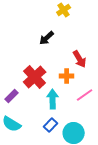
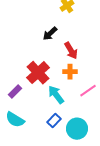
red arrow: (80, 59) -> (71, 51), moved
cyan arrow: (53, 99) -> (56, 95), turned -36

